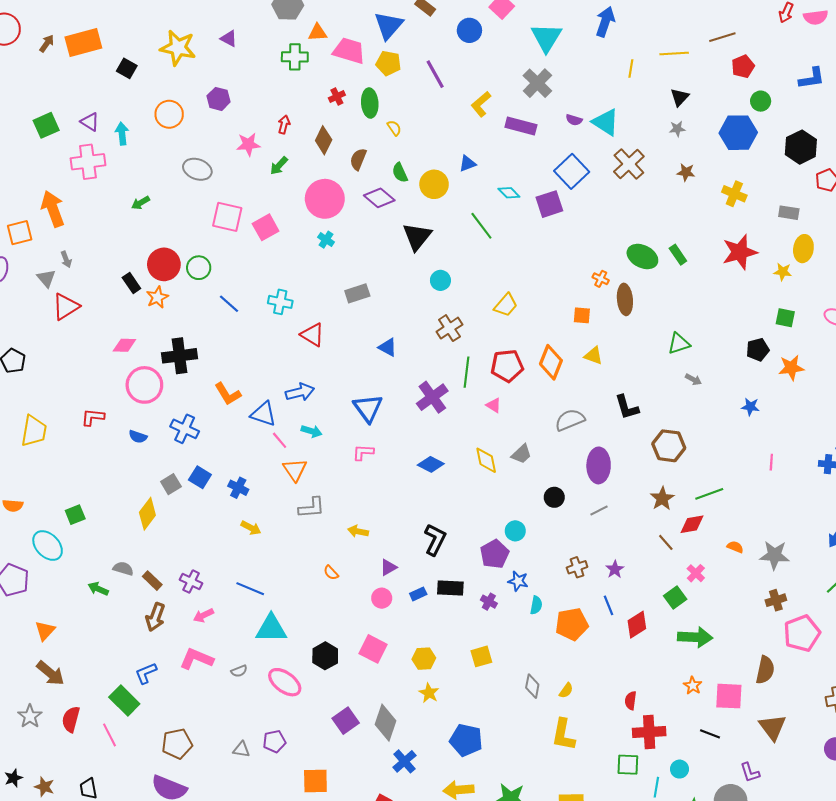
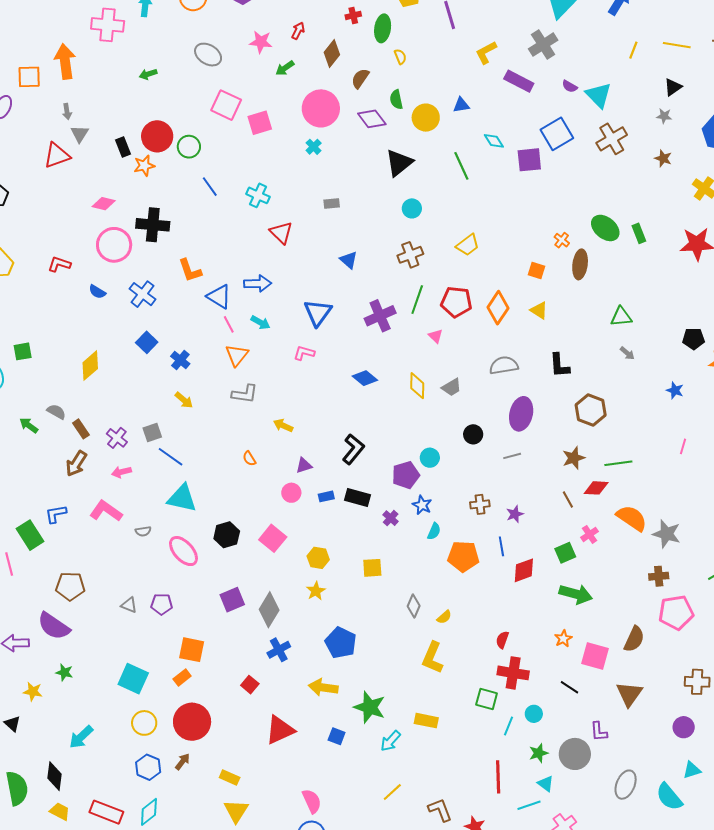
gray triangle: (46, 278) -> (80, 134), moved
gray rectangle: (357, 293) -> (332, 203), size x0.7
gray square: (171, 484) -> (152, 432), moved
orange semicircle: (735, 547) -> (632, 518), size x2.0

